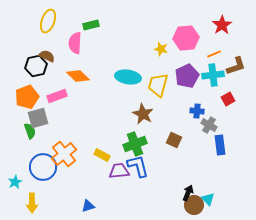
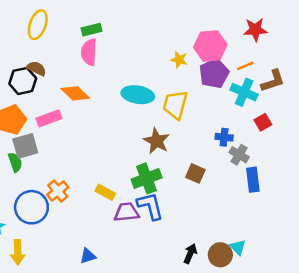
red star: (222, 25) -> (255, 30), turned 30
pink semicircle: (75, 43) -> (89, 52), moved
cyan cross: (213, 75) -> (244, 92), turned 30
purple pentagon: (187, 76) -> (214, 73), moved
orange cross: (64, 154) -> (58, 191), size x0.7
black arrow: (188, 193) -> (190, 254), moved

